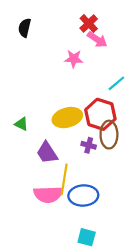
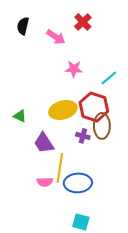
pink arrow: (97, 40) -> (56, 37), moved
pink star: (74, 59) -> (74, 69), moved
pink semicircle: (48, 194) -> (45, 182), size x0.6

